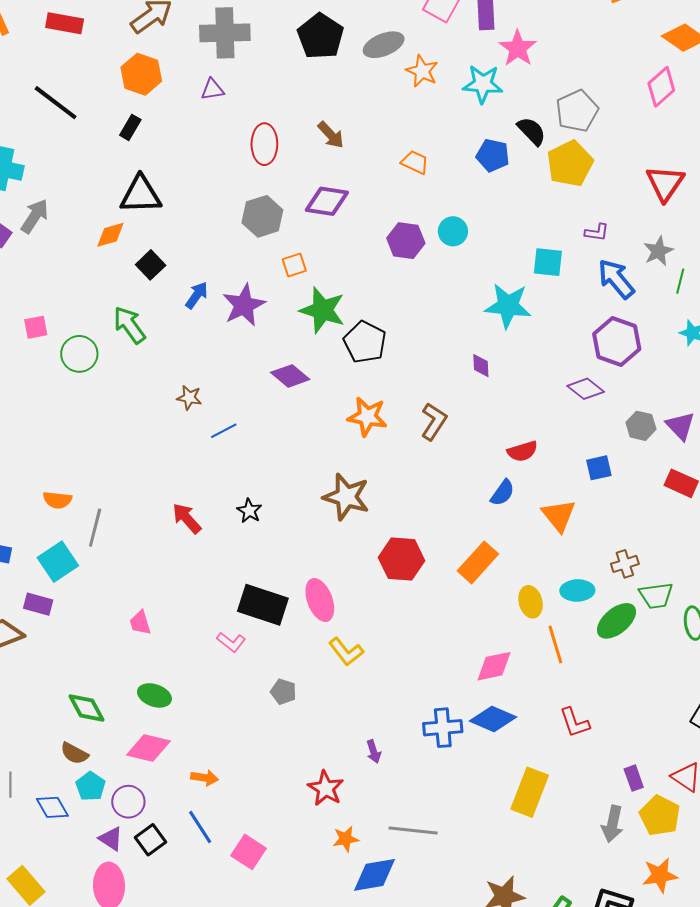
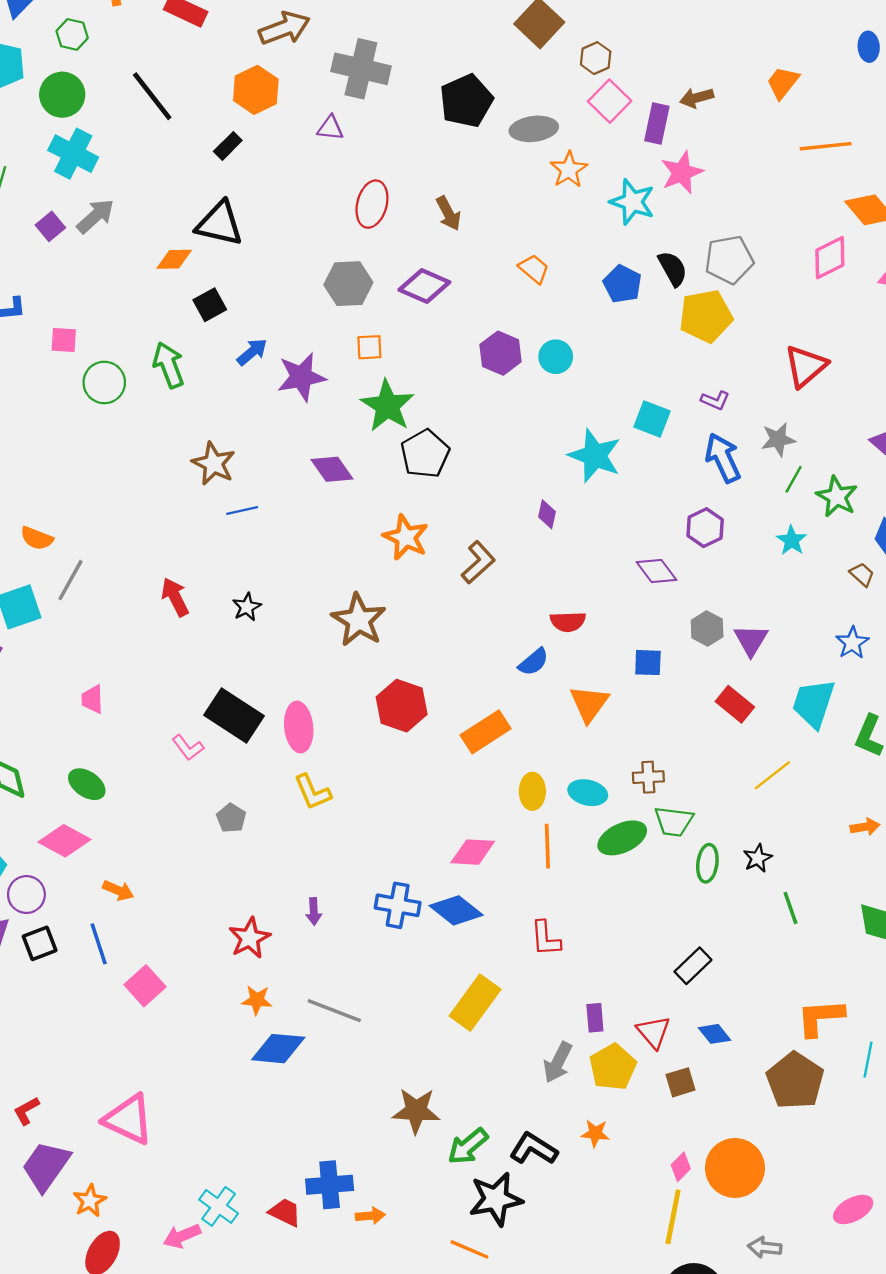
purple hexagon: (617, 342) -> (705, 528), size x0.7
brown star: (189, 398) -> (214, 464), size x1.5
orange star: (660, 875) -> (595, 1133), size x0.7

